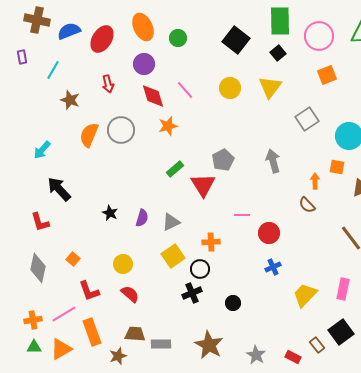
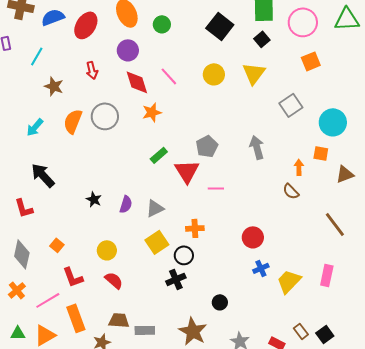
cyan arrow: (42, 150) -> (35, 127), moved
pink line: (242, 215) -> (216, 188), moved
red circle: (269, 233) -> (253, 237), moved
blue cross: (273, 267) -> (261, 268), moved
black circle: (233, 303) -> (220, 302), moved
orange cross: (33, 320) -> (17, 290), moved, turned -30
black square: (341, 332) -> (325, 334), moved, size x0.7

